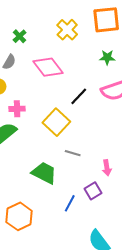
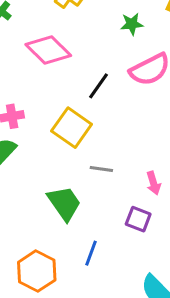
green trapezoid: (44, 173) -> (64, 203), turned 36
purple square: (93, 191) -> (138, 219), turned -30
blue line: (70, 203) -> (91, 253), moved

